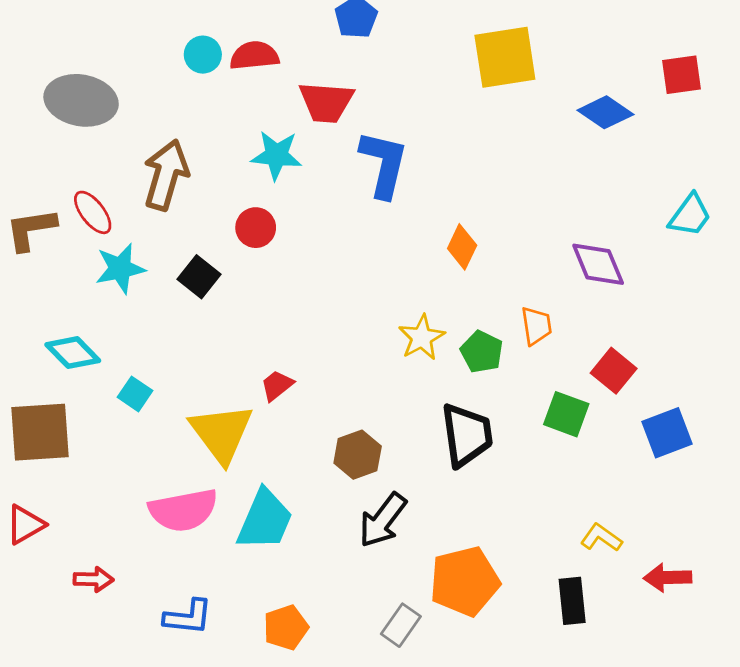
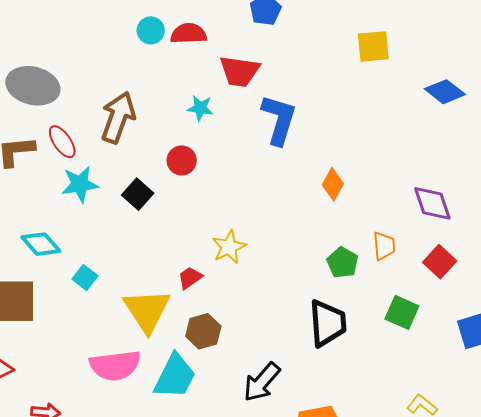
yellow square: (505, 57) -> (373, 46), size x0.7
gray ellipse: (81, 100) -> (33, 86), moved
cyan star: (276, 155) -> (200, 108), size x0.7
yellow star: (422, 337) -> (229, 247), moved
red square: (614, 371) -> (440, 262), moved
brown hexagon: (358, 455) -> (203, 331), moved

